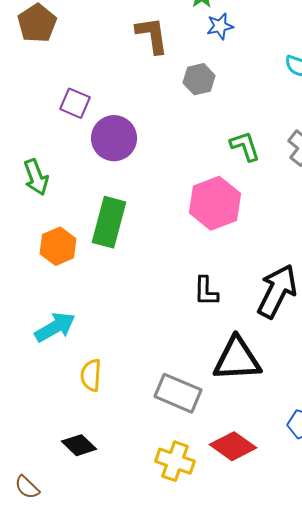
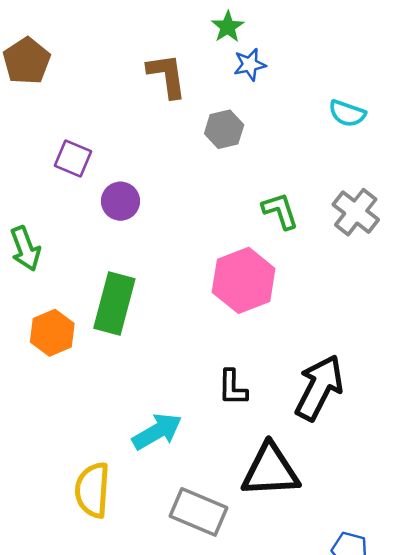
purple circle: (114, 138) -> (120, 201), size x0.7
cyan arrow: (55, 327) -> (157, 431), moved
yellow semicircle: (91, 375) -> (92, 490), size x1.4

